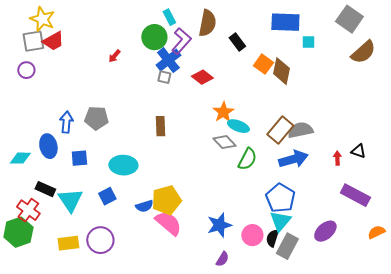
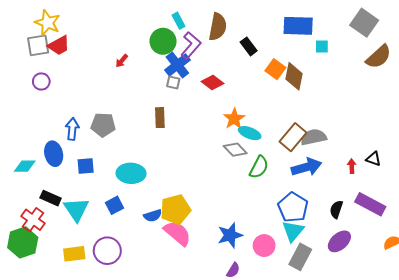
purple circle: (26, 70) -> (41, 81), moved
brown rectangle: (160, 126) -> (160, 118), moved
black semicircle: (272, 238) -> (336, 209), moved

